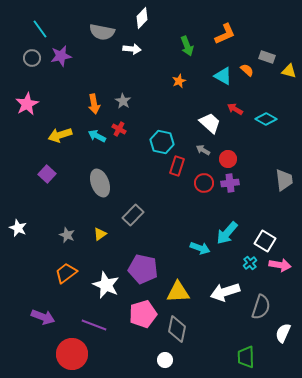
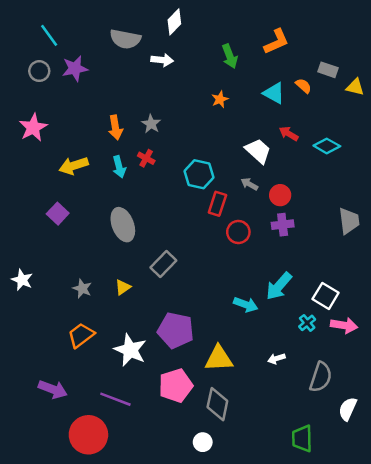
cyan arrow: (97, 136) -> (119, 167), turned -132
red circle: (204, 183) -> (238, 232), moved
white arrow: (225, 292) -> (276, 359), size x0.5

